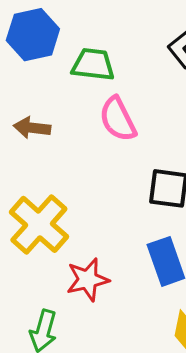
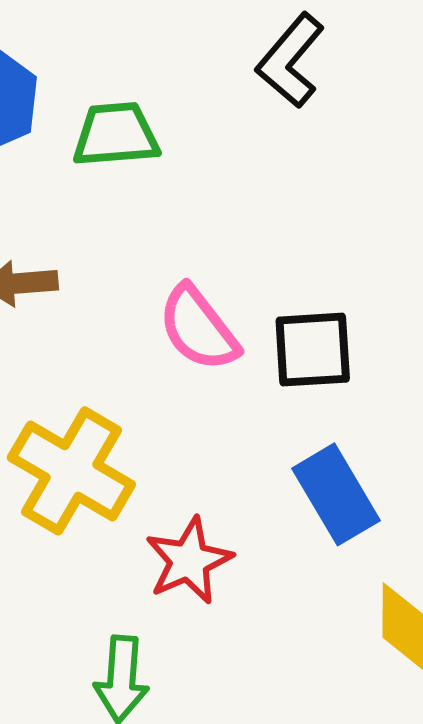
pink semicircle: (118, 119) -> (198, 328), moved

